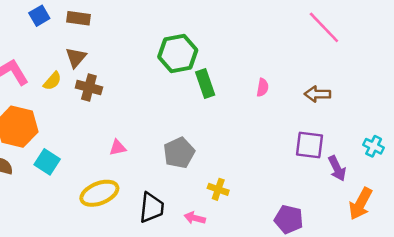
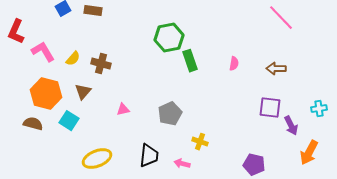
brown triangle: (76, 57) -> (83, 92), moved
cyan cross: (374, 146) -> (319, 109), turned -35
yellow ellipse: (99, 193) -> (97, 159), moved

